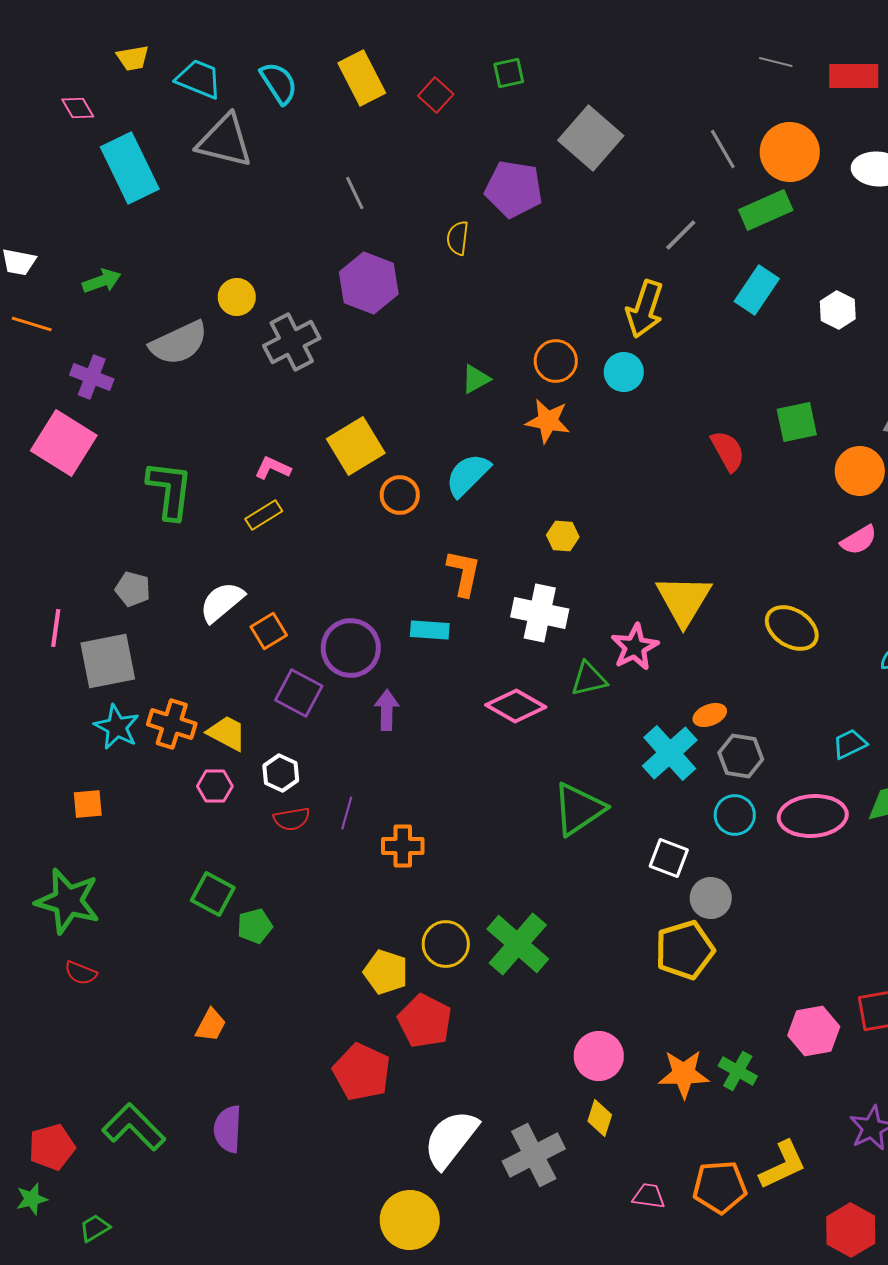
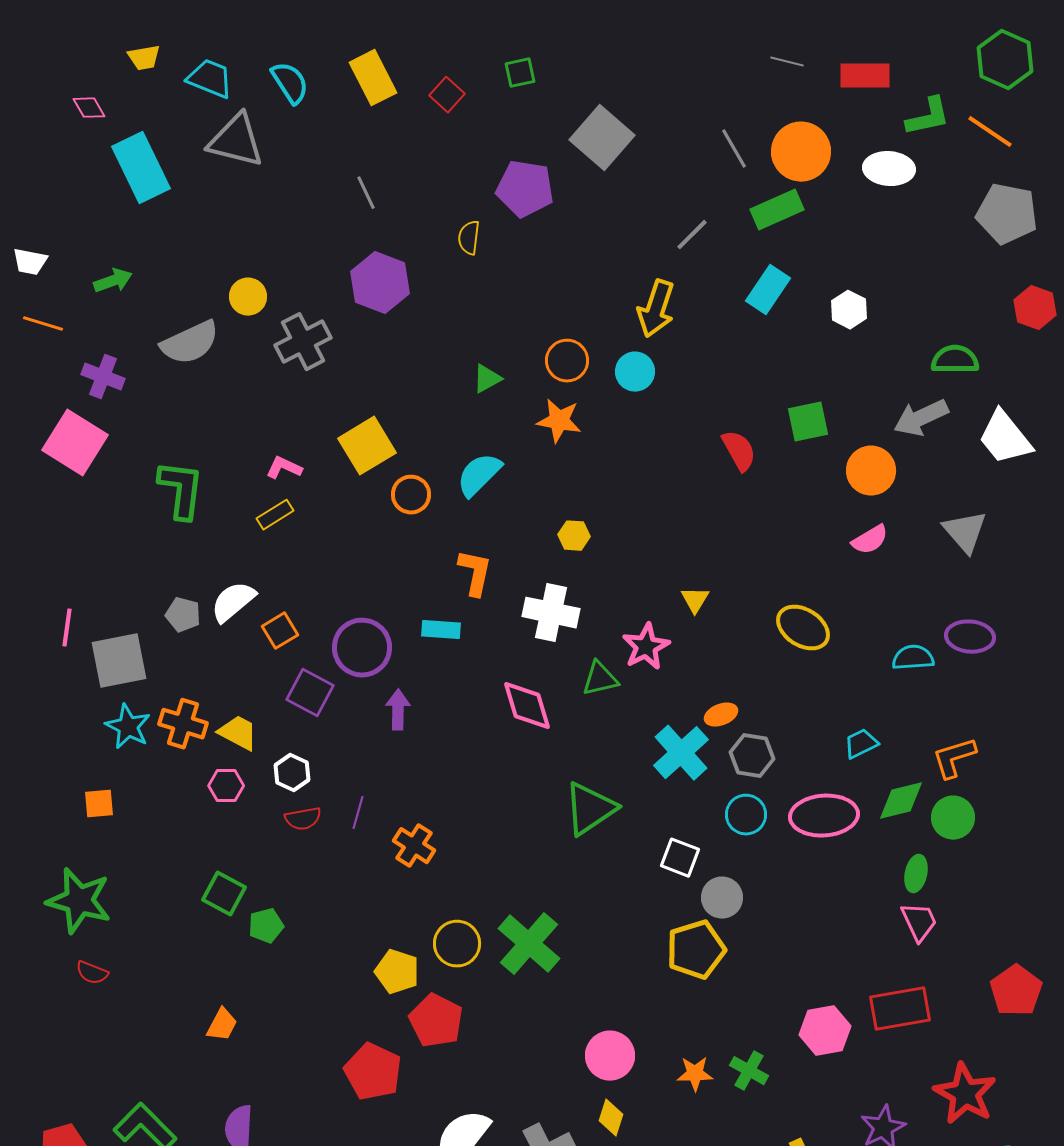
gray pentagon: (133, 589) -> (183, 615), moved
yellow triangle: (684, 600) -> (695, 600), size x0.5
pink diamond: (516, 706) -> (527, 706), turned 44
orange cross: (403, 846) -> (414, 846), turned 33
orange star: (684, 1074) -> (695, 1074), size x0.7

